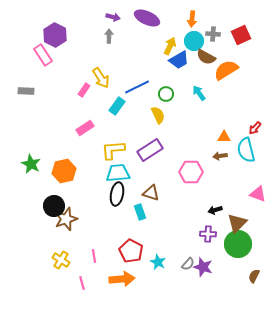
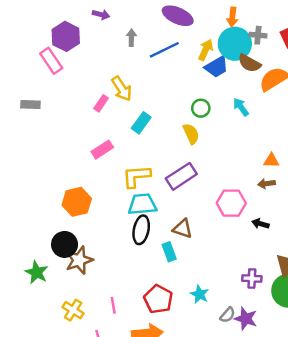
purple arrow: (113, 17) -> (101, 15), moved
cyan circle: (194, 41) -> (235, 44), size x1.4
blue line: (137, 87) -> (164, 50), moved
green star: (31, 164) -> (37, 272), moved
black arrow: (215, 210) -> (260, 224), moved, turned 32
cyan star: (158, 262) -> (200, 294), moved

